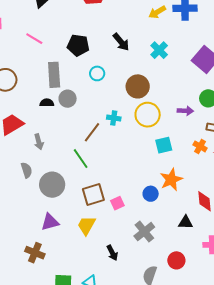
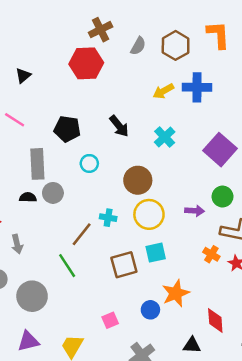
cyan square: (164, 145) -> (156, 253), moved
brown square: (93, 194) -> (124, 265), moved

